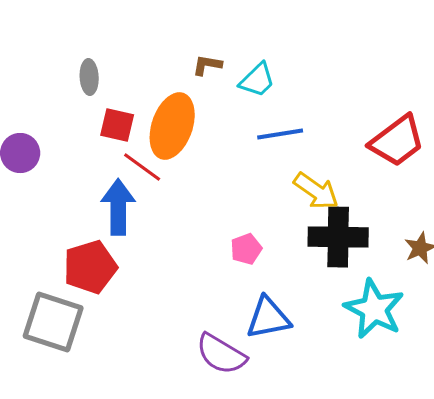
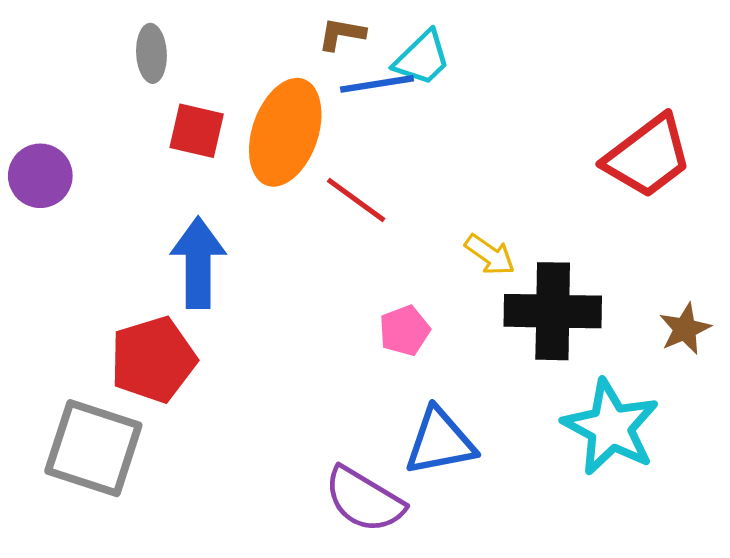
blue line: (280, 134) -> (377, 84), moved
red line: (142, 167) -> (356, 200), moved
yellow arrow: (316, 191) -> (490, 255), moved, size x0.7

